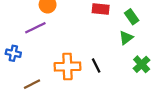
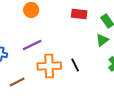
purple line: (35, 28) -> (32, 45), moved

